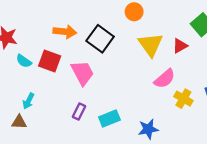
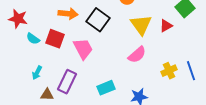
pink semicircle: (165, 79) -> (137, 55), moved
yellow cross: (183, 99) -> (169, 71), turned 35
purple rectangle: (79, 111) -> (67, 82), moved, size x1.6
brown triangle: (19, 122) -> (47, 95), moved

